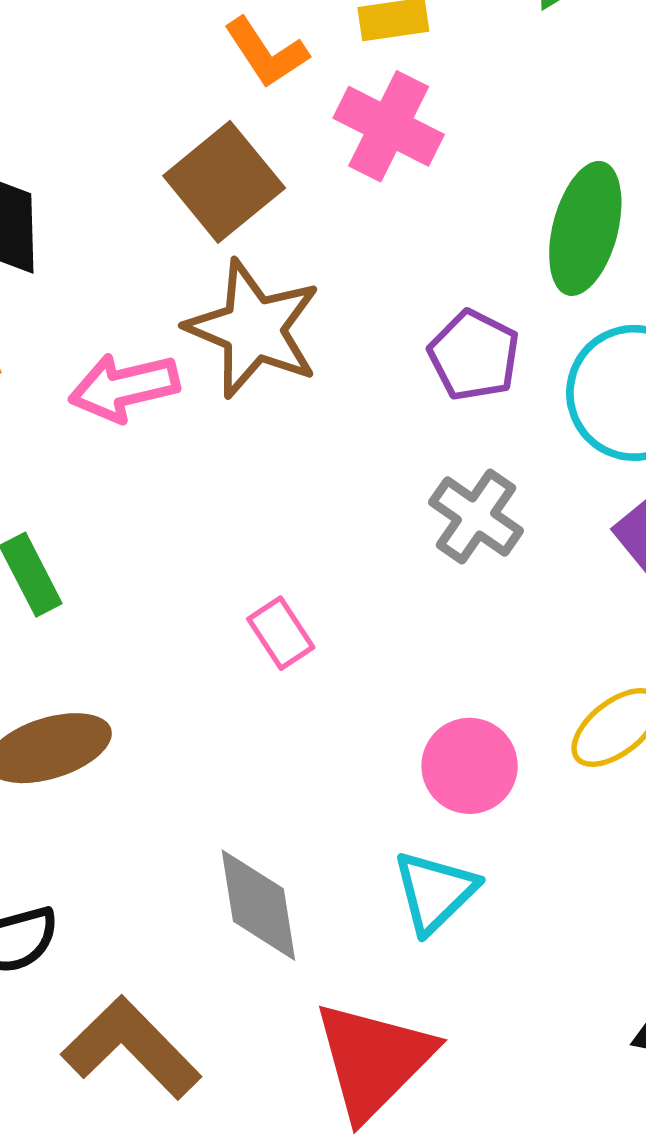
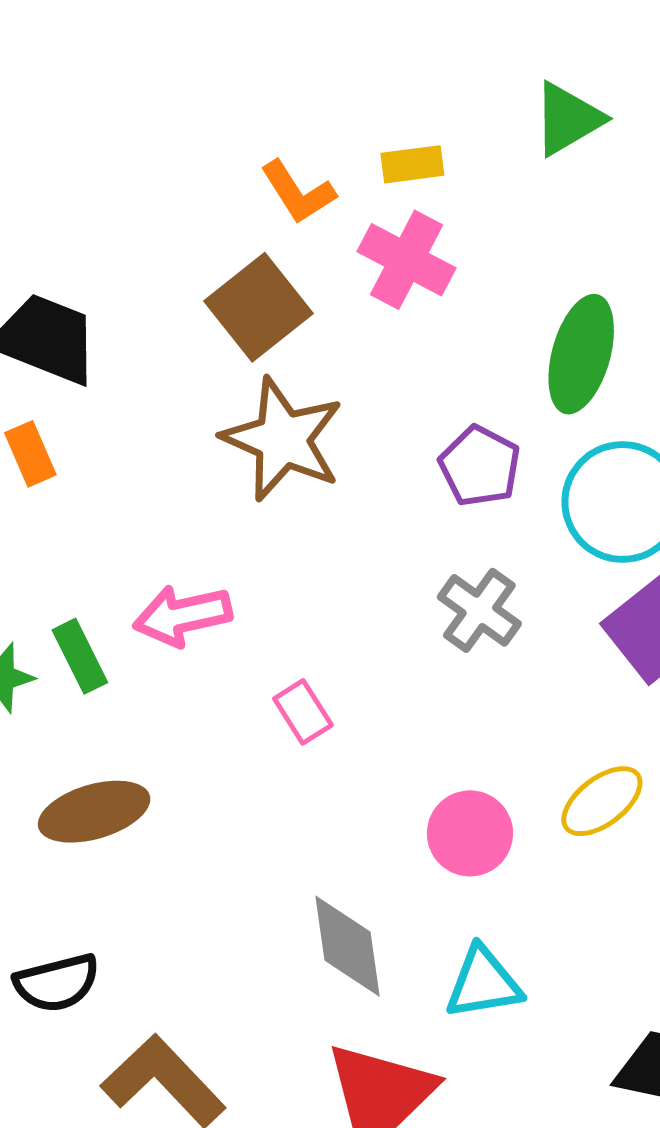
pink arrow: (124, 387) -> (183, 616), moved
cyan triangle: (435, 892) -> (483, 983), moved, turned 34
gray diamond: (258, 905) -> (347, 946), moved

